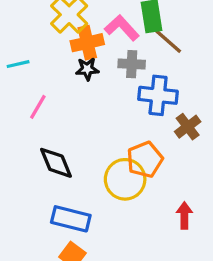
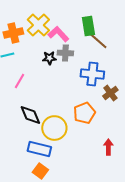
pink L-shape: (122, 28) -> (58, 34), moved
orange cross: (87, 43) -> (13, 33), moved
gray cross: (132, 64) -> (65, 53), moved
yellow circle: (125, 179) -> (54, 128), moved

